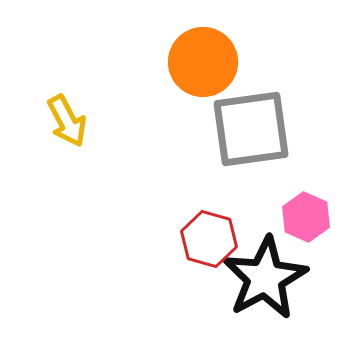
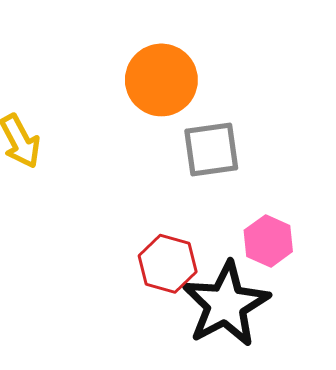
gray square: (251, 129) -> (211, 150), size x0.7

